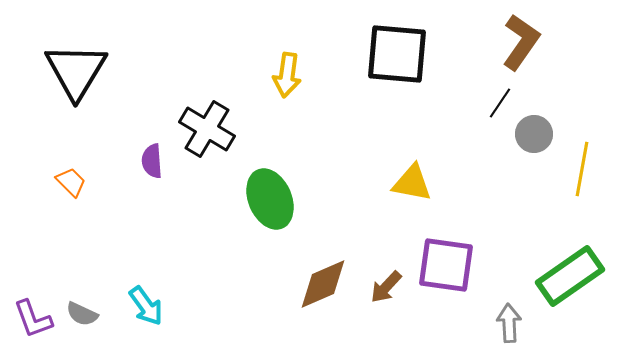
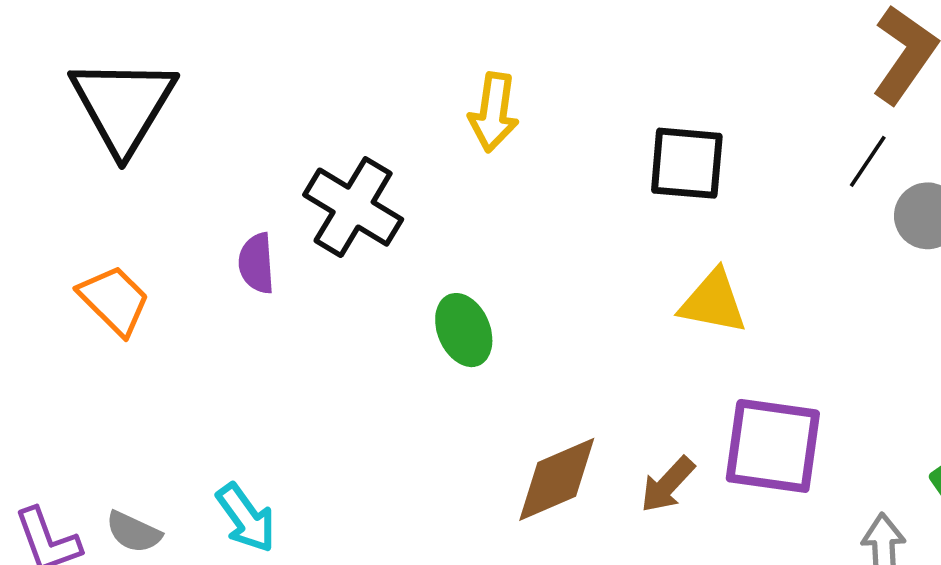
black square: (397, 54) -> (687, 163), moved, size x0.7
orange trapezoid: (71, 182) -> (114, 300), size x1.4
green ellipse: (270, 199) -> (464, 330), size x0.7

